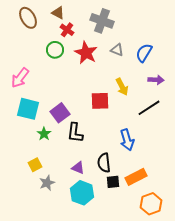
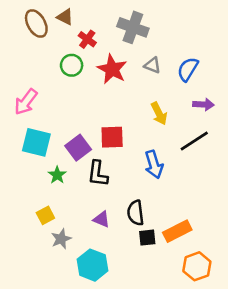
brown triangle: (58, 13) -> (65, 17), moved
red square: (100, 101) -> (112, 137), moved
blue arrow: (127, 140) -> (154, 165), moved
cyan hexagon: (82, 193) -> (92, 265), moved

